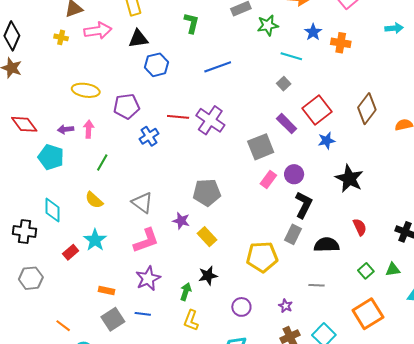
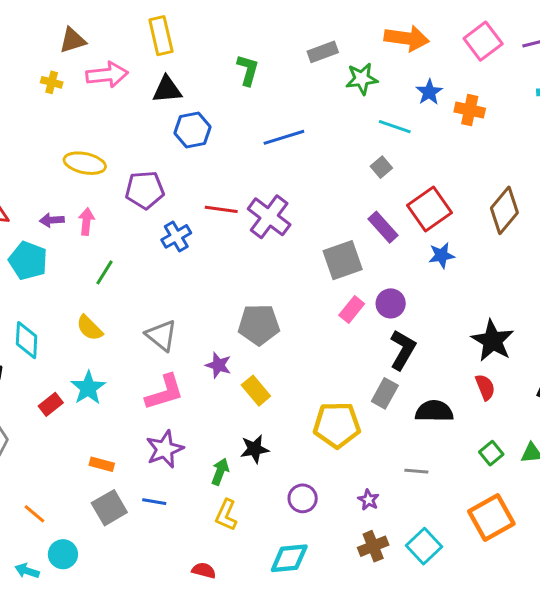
black star: (349, 179) -> (493, 341), moved

